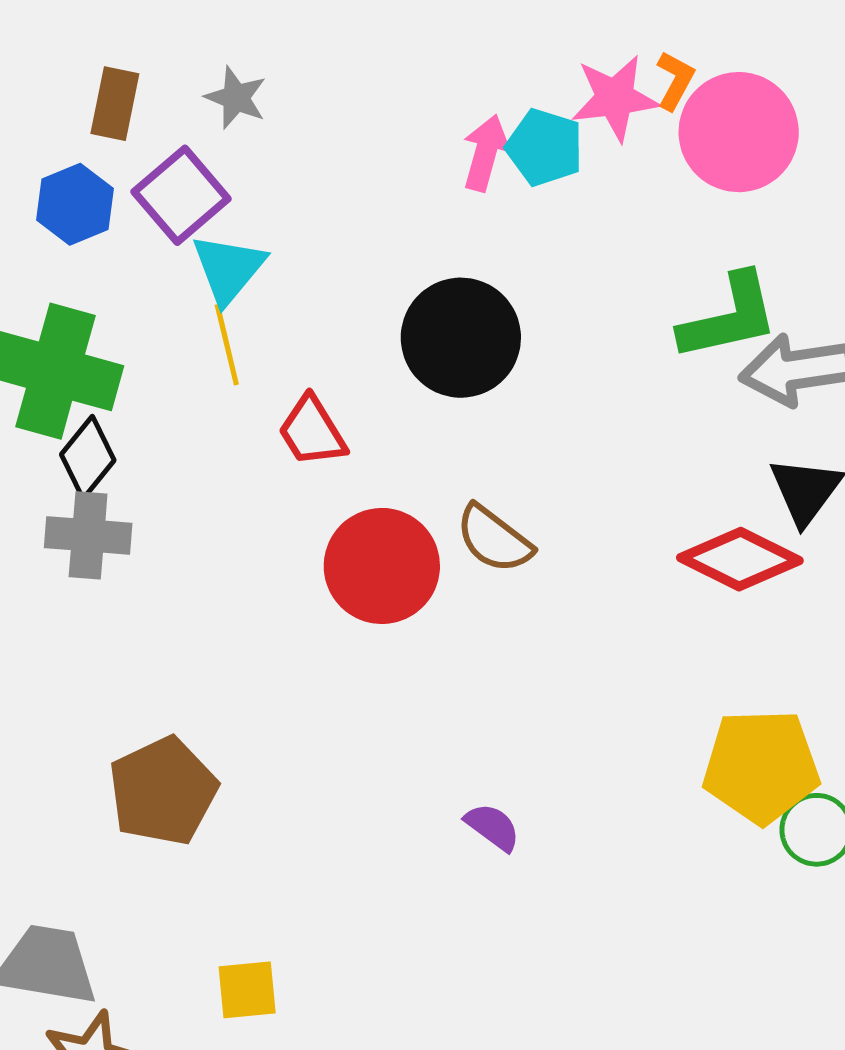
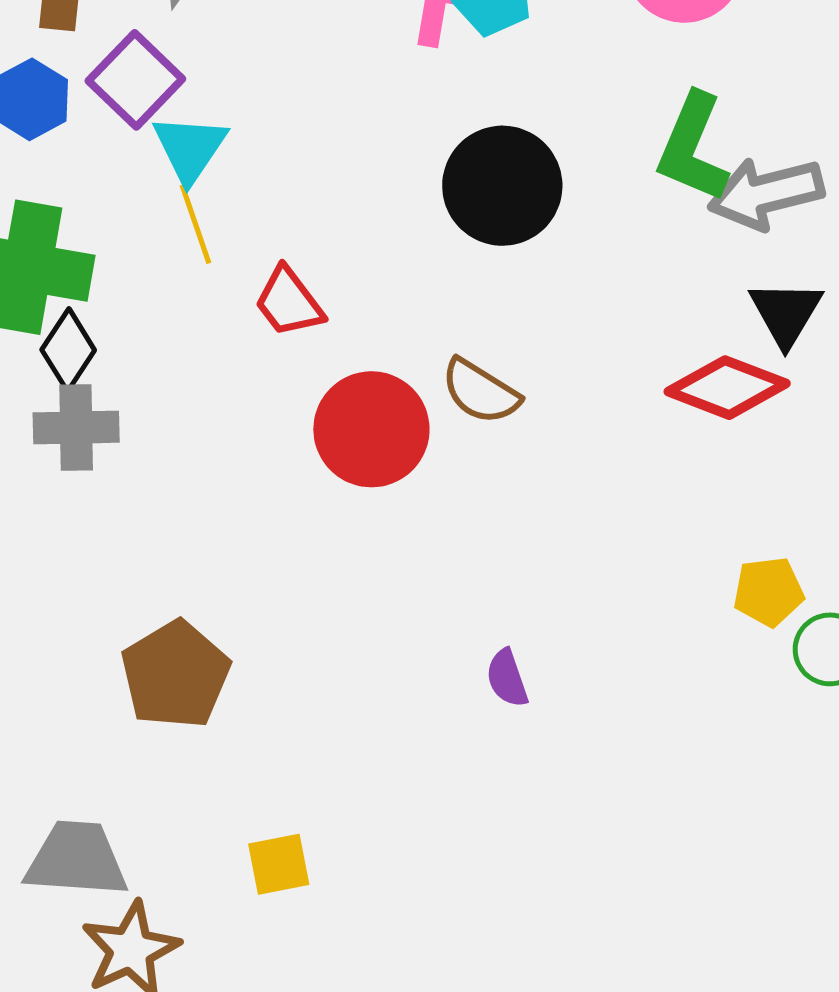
green L-shape: (729, 317) -> (693, 148), turned 131
black circle: (461, 338) -> (502, 186), moved
yellow pentagon: (761, 766) -> (768, 592), size x0.6
purple semicircle: (493, 827) -> (507, 678), turned -140

